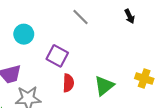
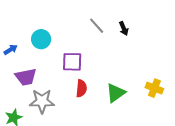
black arrow: (130, 16) -> (124, 28), moved
purple square: (57, 56) -> (72, 62), turned -30

